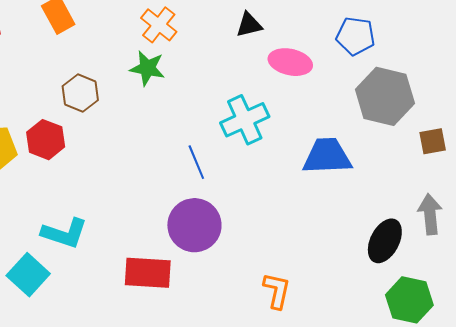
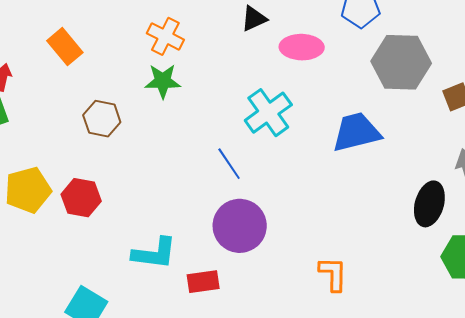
red hexagon: (46, 140) -> (81, 198), moved
cyan L-shape: (64, 233) -> (154, 253), moved
red rectangle: (148, 273) -> (203, 282), size x0.7

